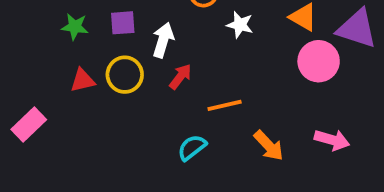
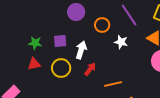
red triangle: (83, 80) -> (34, 64), moved

